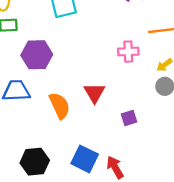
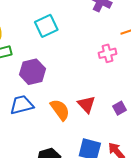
red triangle: (95, 93) -> (86, 104), moved

